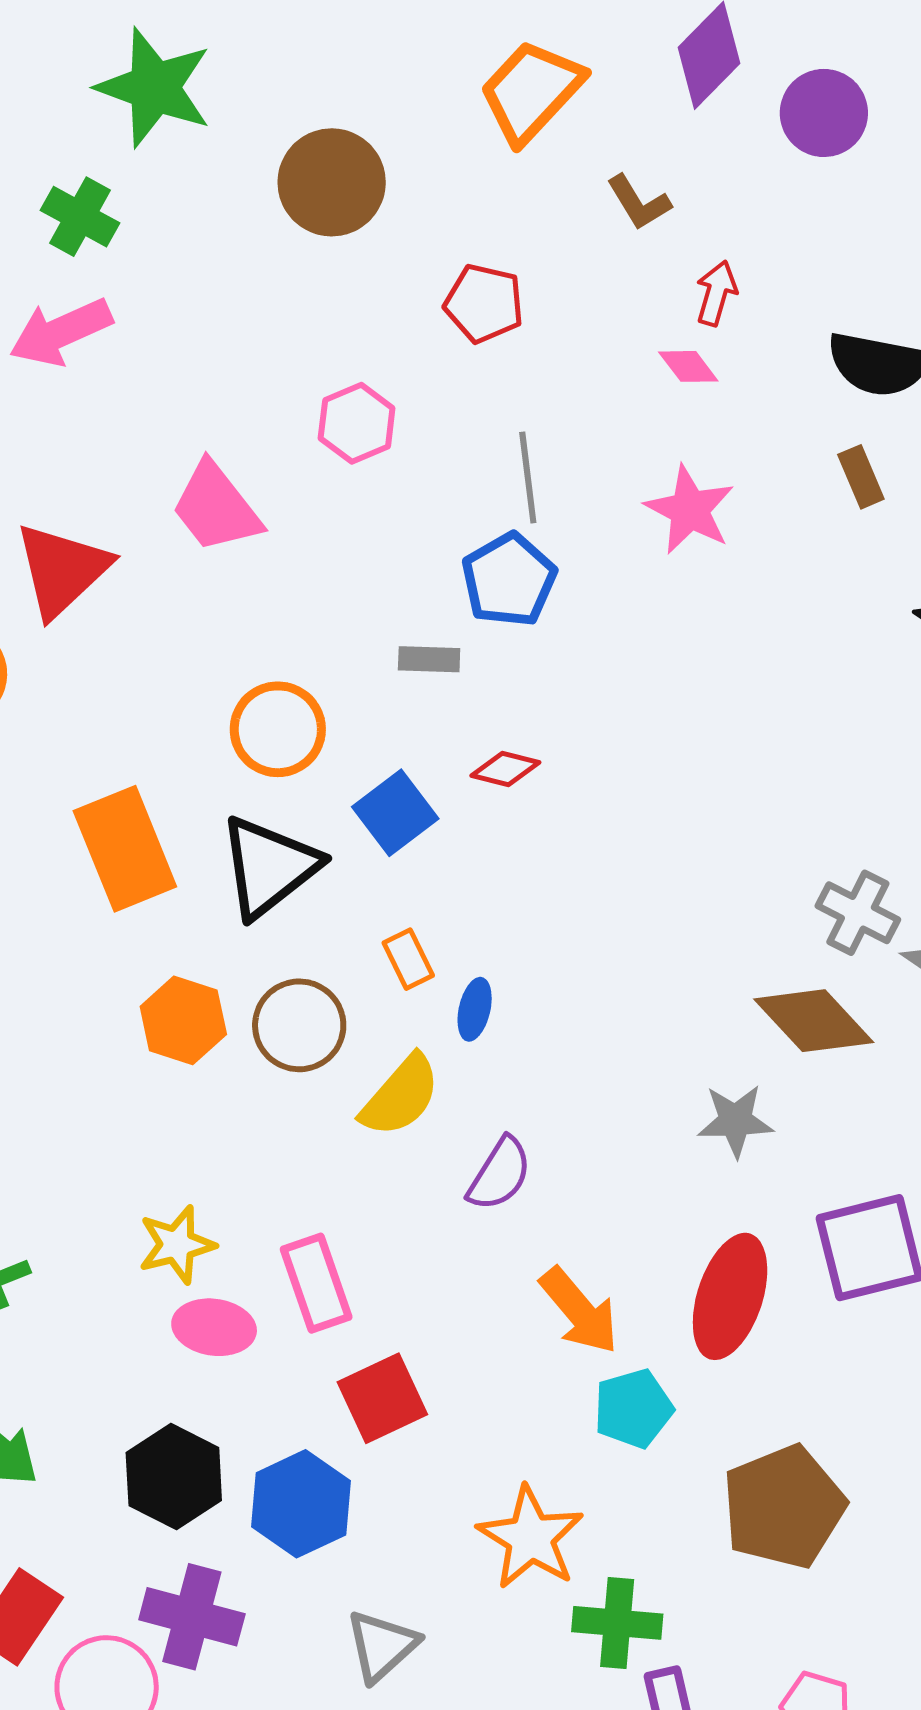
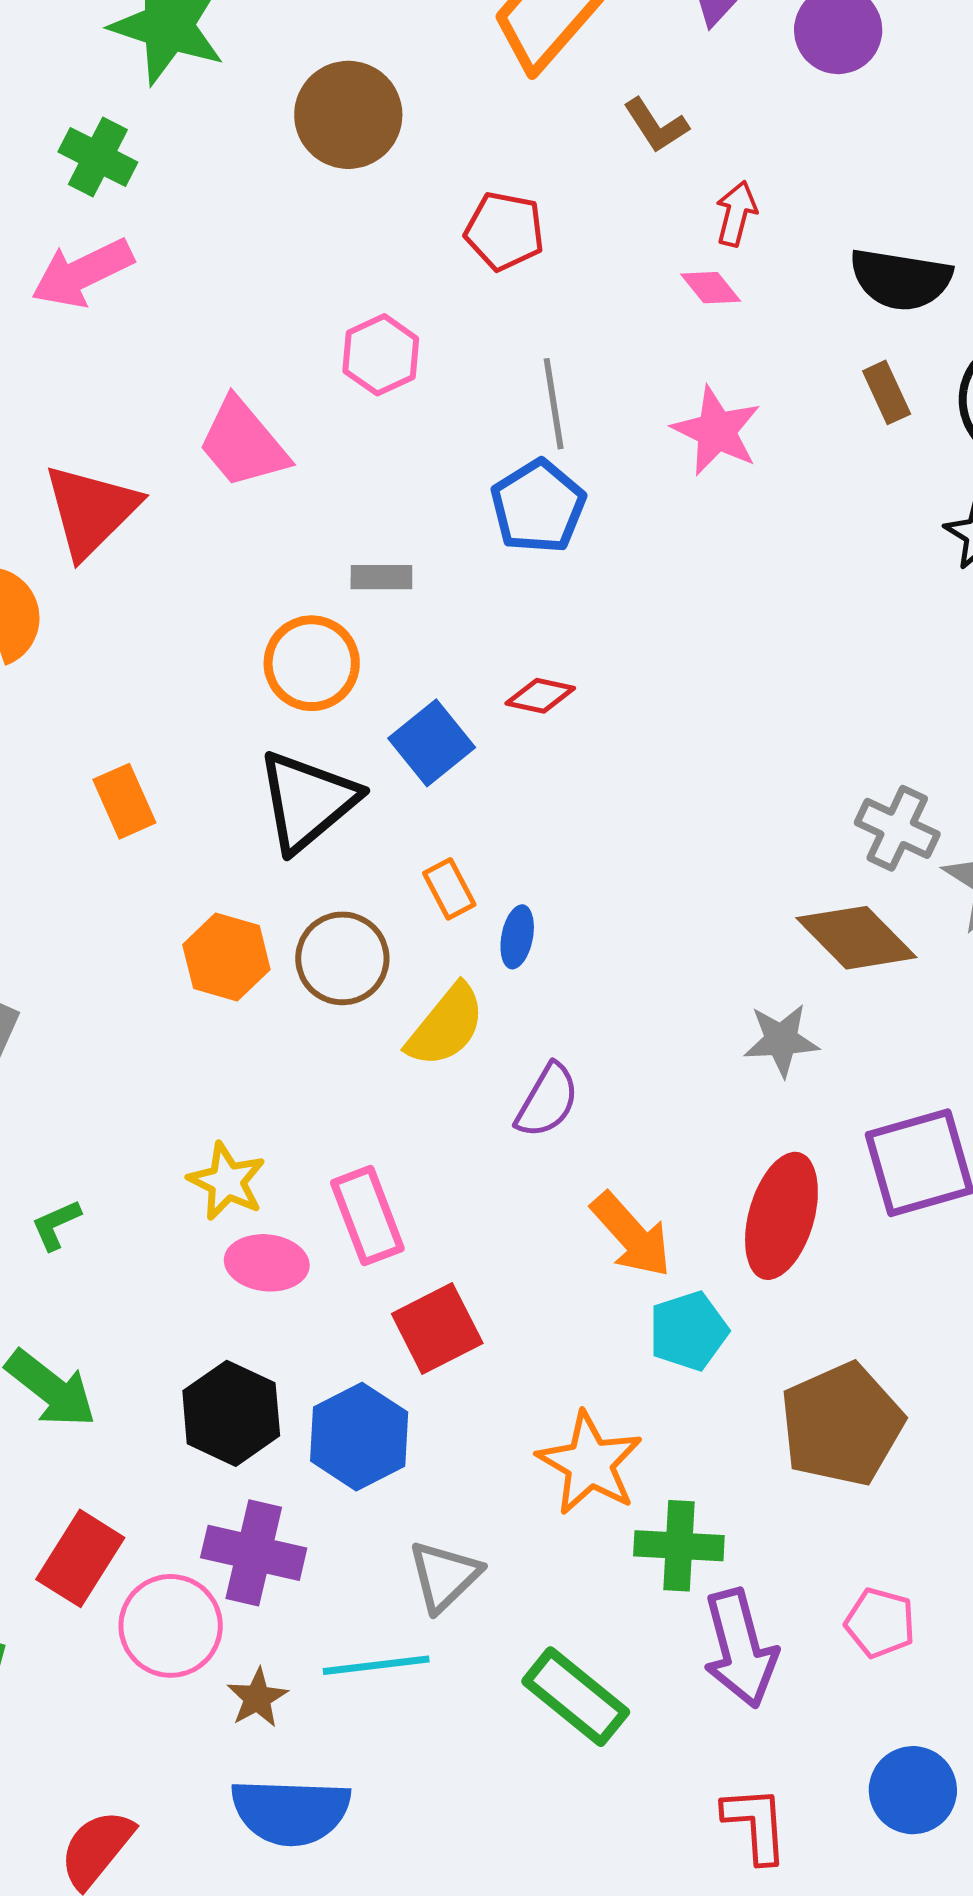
gray rectangle: (429, 659) -> (381, 577), moved
orange rectangle: (125, 849) -> (124, 801), moved, size x0.6
yellow star: (177, 1245) -> (227, 1181), turned -30

